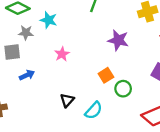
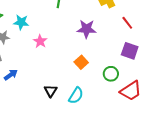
pink star: (62, 54) -> (40, 41), moved
green circle: (123, 89) -> (111, 74), moved

